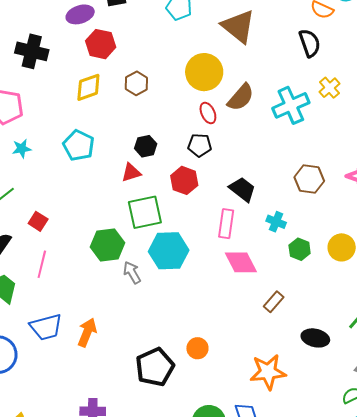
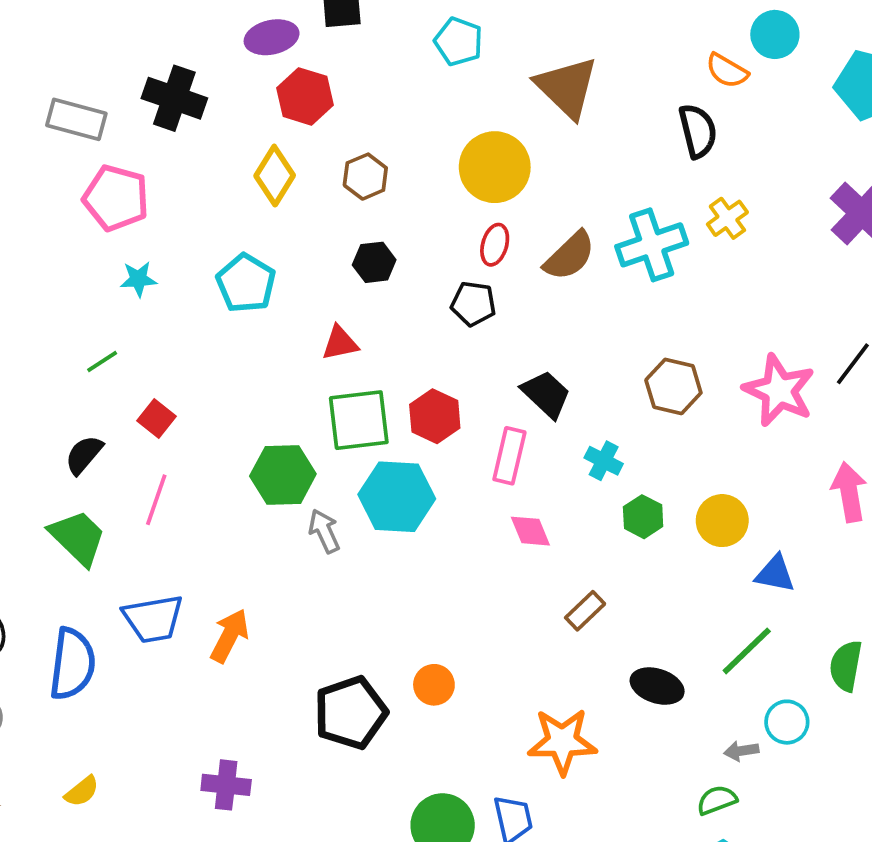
yellow diamond: (88, 87) -> (275, 176), turned -44
brown semicircle: (241, 97) -> (570, 256), moved
red ellipse: (208, 113) -> (495, 245), turned 35
black hexagon: (146, 146) -> (374, 262), moved
red hexagon: (184, 180) -> (435, 416), moved
pink diamond: (241, 262) -> (530, 531), size x0.7

